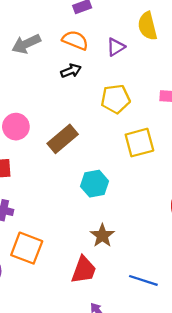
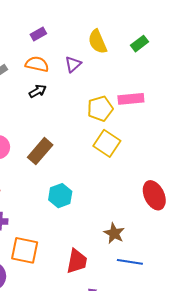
yellow pentagon: (115, 99) -> (100, 109), moved
yellow square: (139, 143) -> (107, 143), turned -32
cyan hexagon: (94, 184) -> (60, 196), moved
brown star: (102, 236) -> (114, 233), moved

